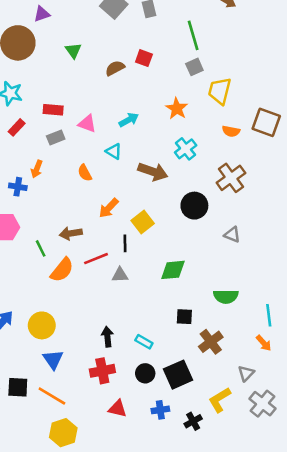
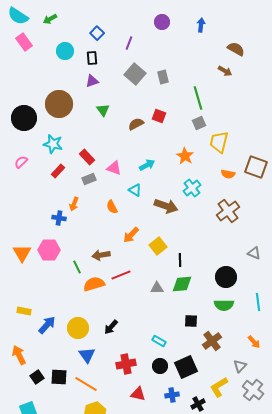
purple triangle: (42, 14) -> (92, 81), moved
red rectangle: (53, 110) -> (87, 157), turned 42
black circle: (194, 206) -> (226, 277), moved
gray triangle: (232, 235) -> (254, 253), moved
black line: (125, 243) -> (180, 260), moved
orange semicircle: (62, 270) -> (94, 284), turned -145
gray triangle: (120, 275) -> (157, 288), moved
cyan line: (269, 315) -> (258, 302), moved
black arrow: (107, 337) -> (111, 327), moved, turned -133

